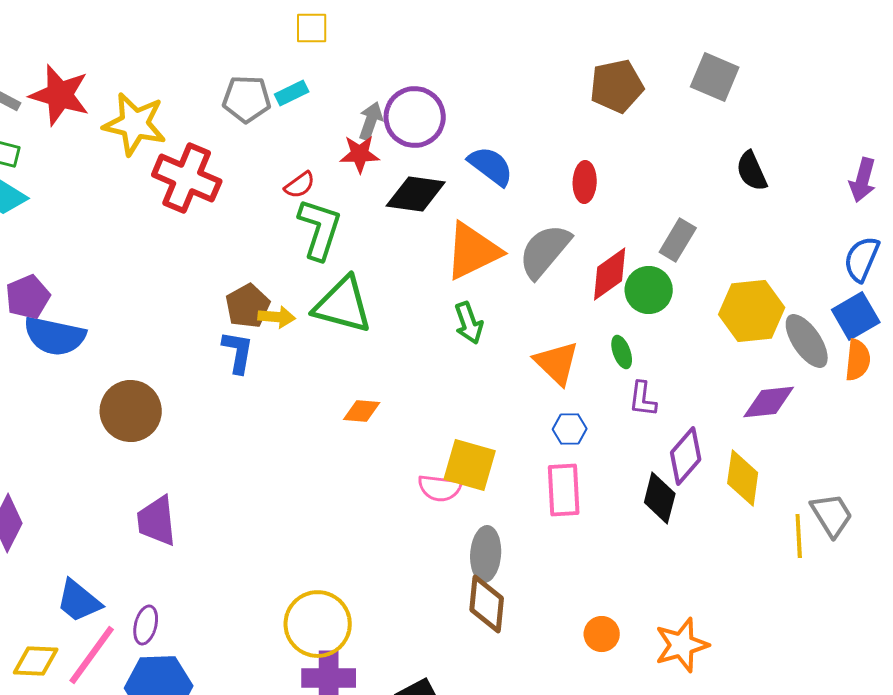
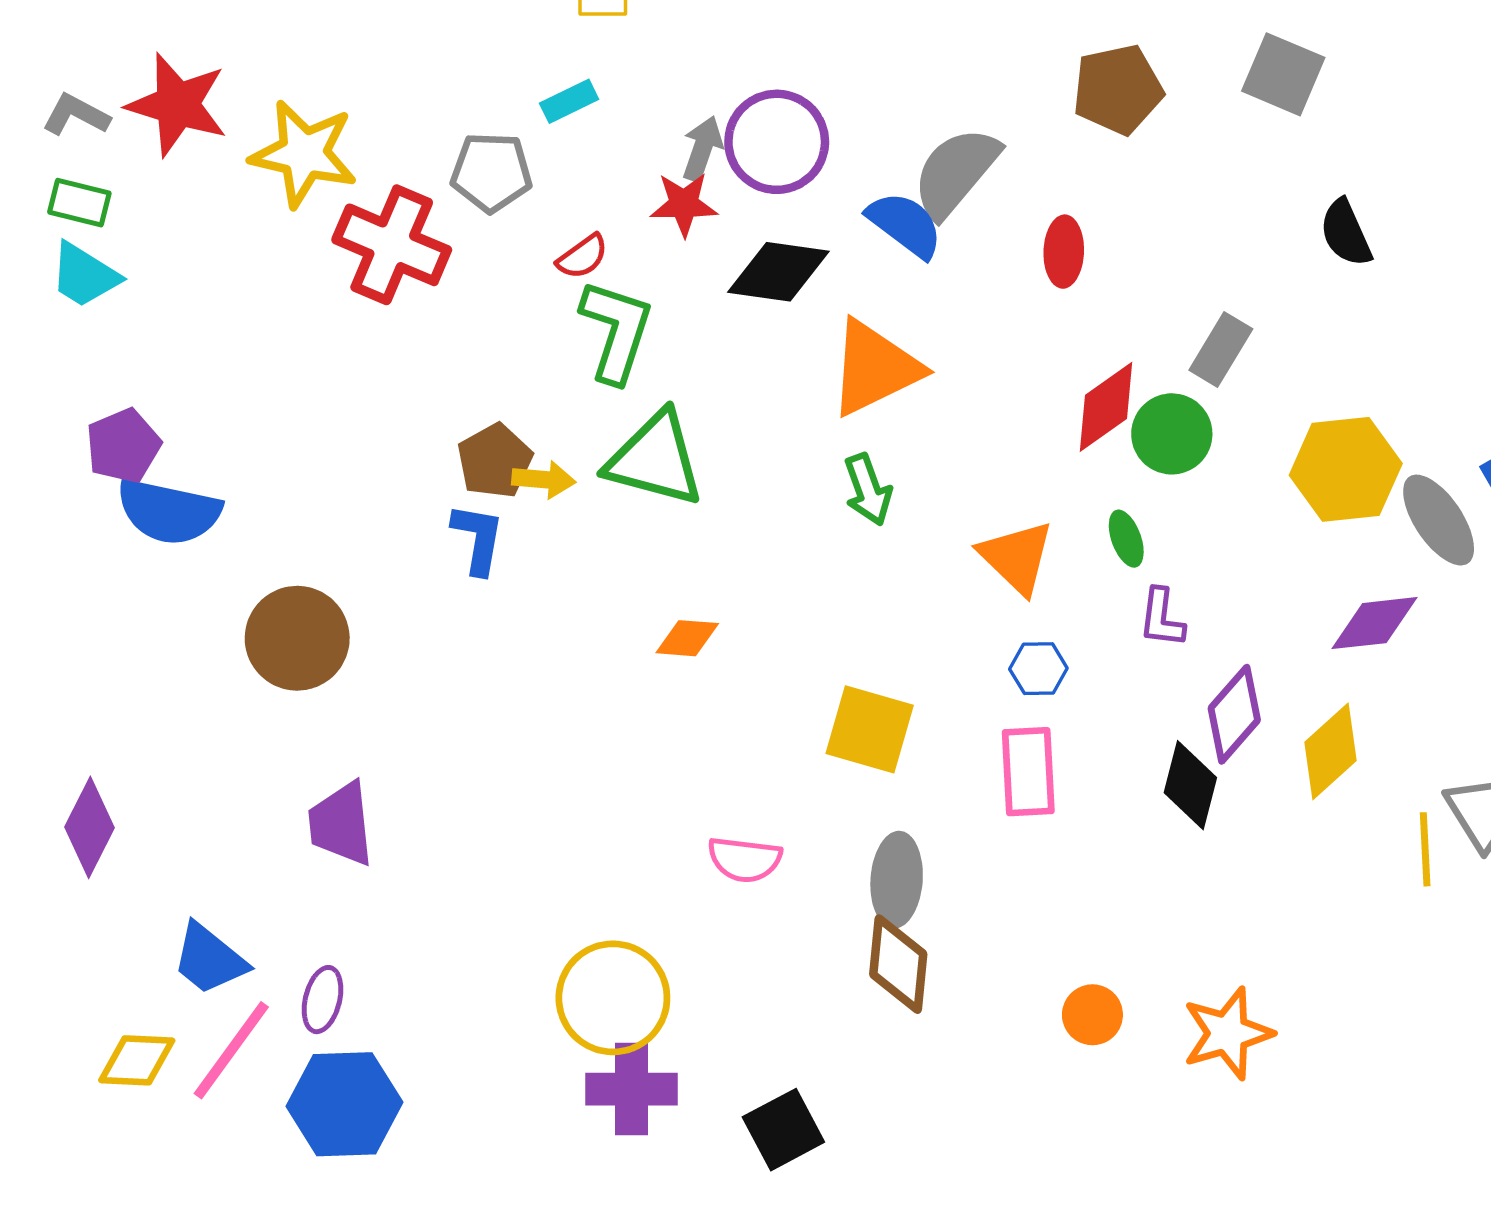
gray pentagon: (247, 99) -> (491, 172), moved
gray semicircle: (545, 251) -> (956, 172), moved
yellow diamond: (743, 478) -> (1331, 751), turned 40
pink semicircle: (440, 488) -> (745, 859), moved

